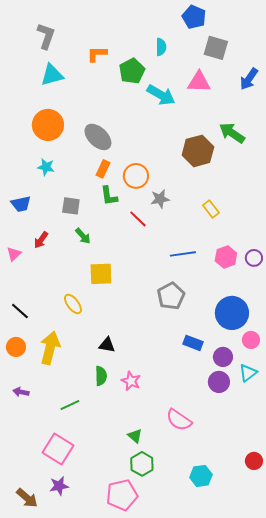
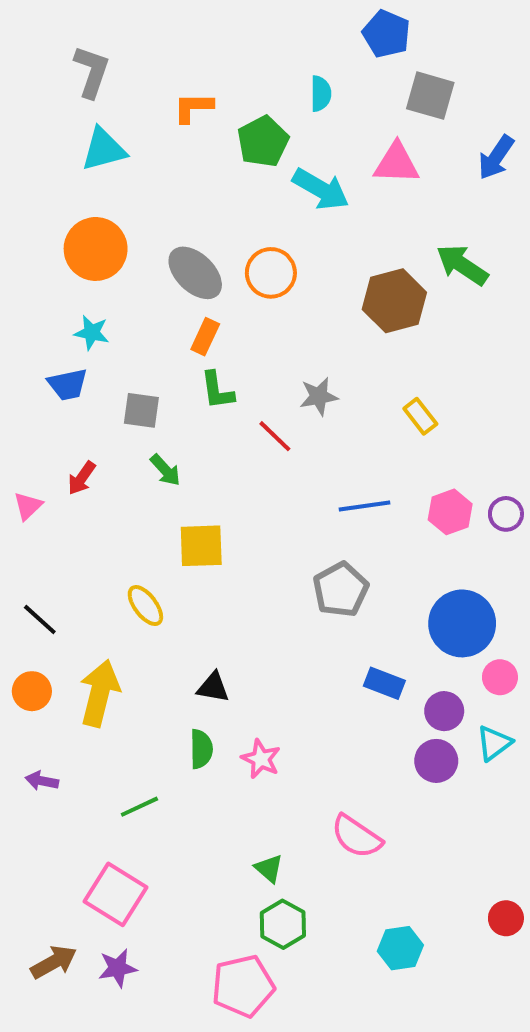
orange circle: (136, 176) -> (271, 273), moved
blue trapezoid: (21, 204) -> (68, 384), moved
brown arrow: (27, 498) -> (54, 962), moved, turned -70

